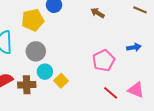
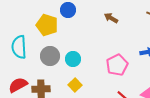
yellow pentagon: (33, 20) -> (47, 25), turned 30
cyan circle: (45, 72) -> (73, 59), moved

